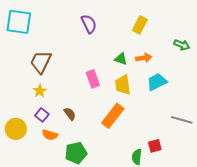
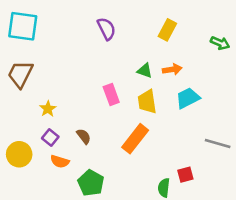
green arrow: (182, 45) -> (220, 43), moved
brown trapezoid: (41, 62) -> (20, 74), moved
green pentagon: (76, 153) -> (91, 183), turned -30

